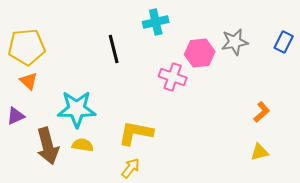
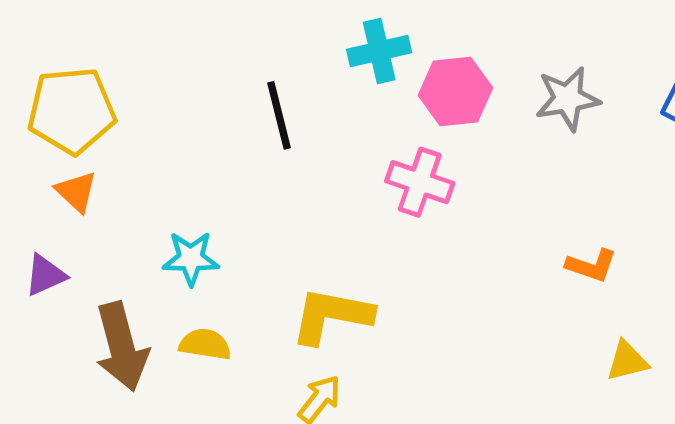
pink hexagon: (200, 53) -> (455, 92), moved
cyan star: (77, 109) -> (191, 258), size x0.6
orange L-shape: (262, 112) -> (591, 266), moved, turned 60

